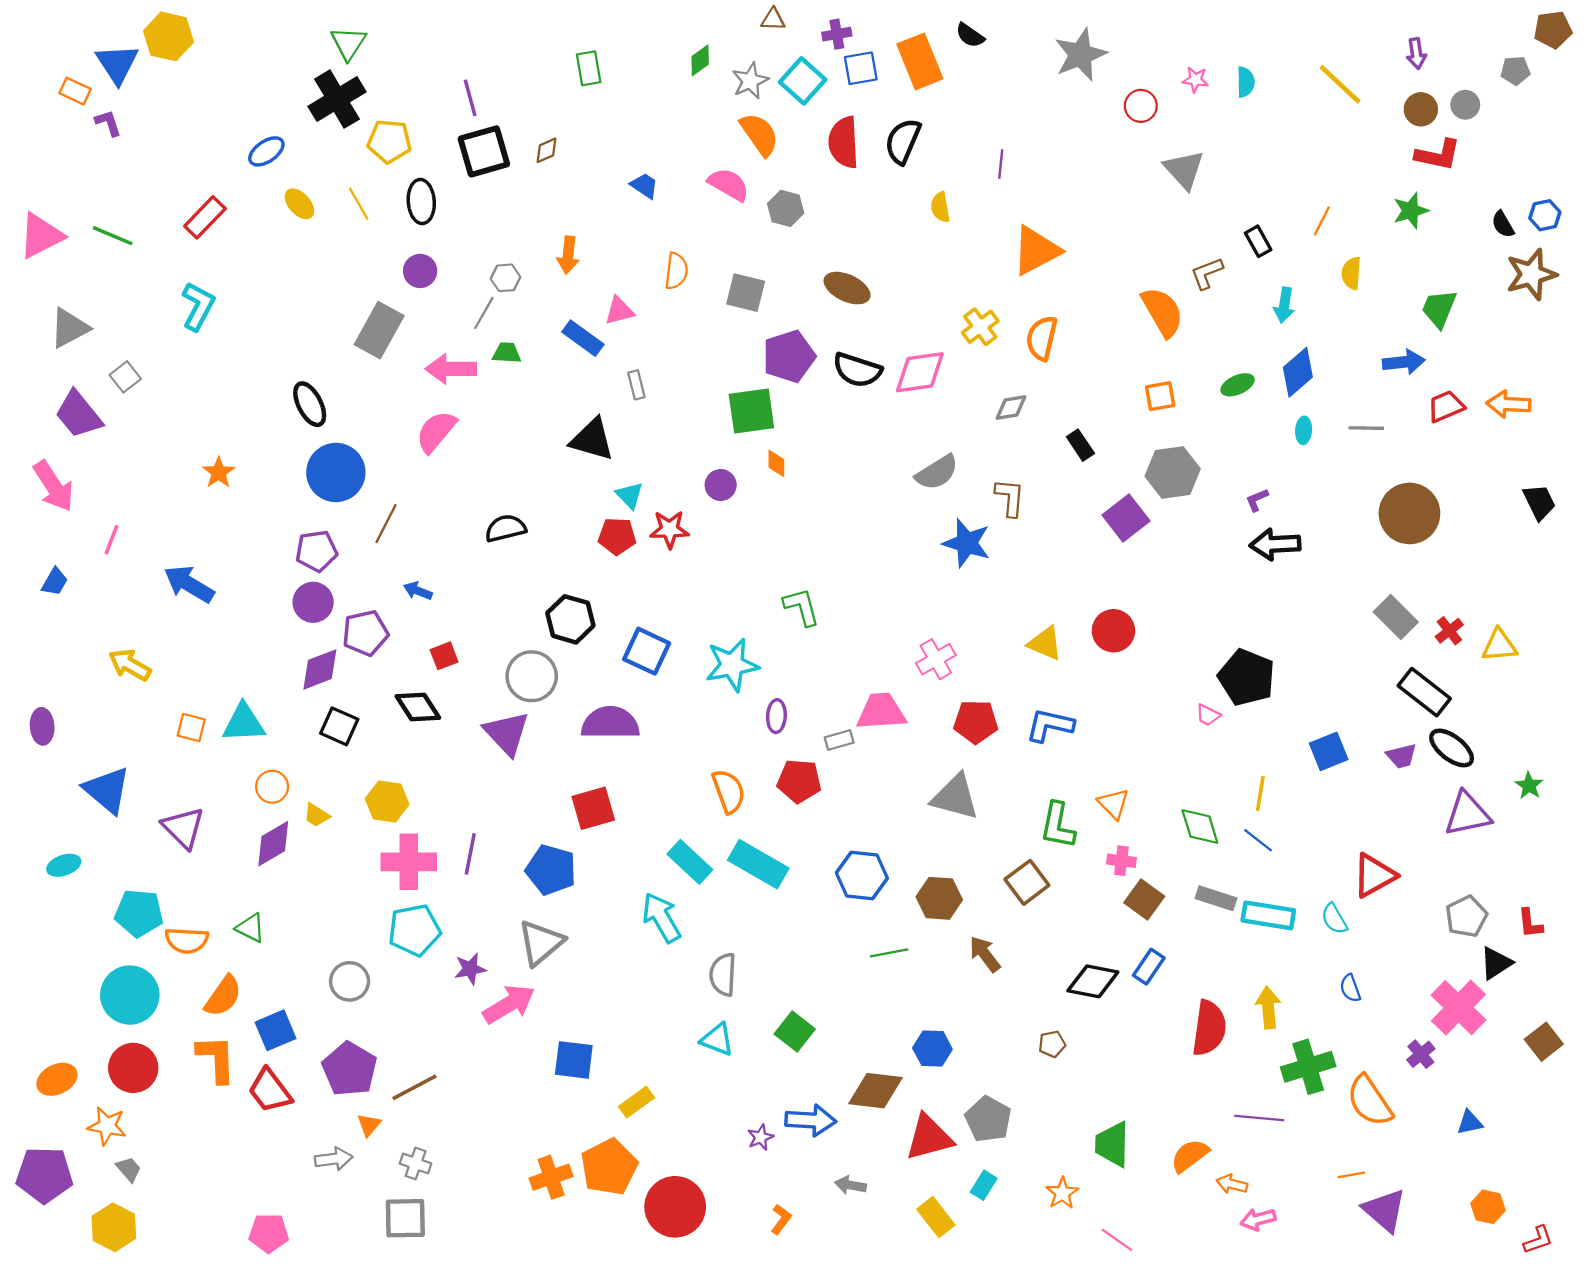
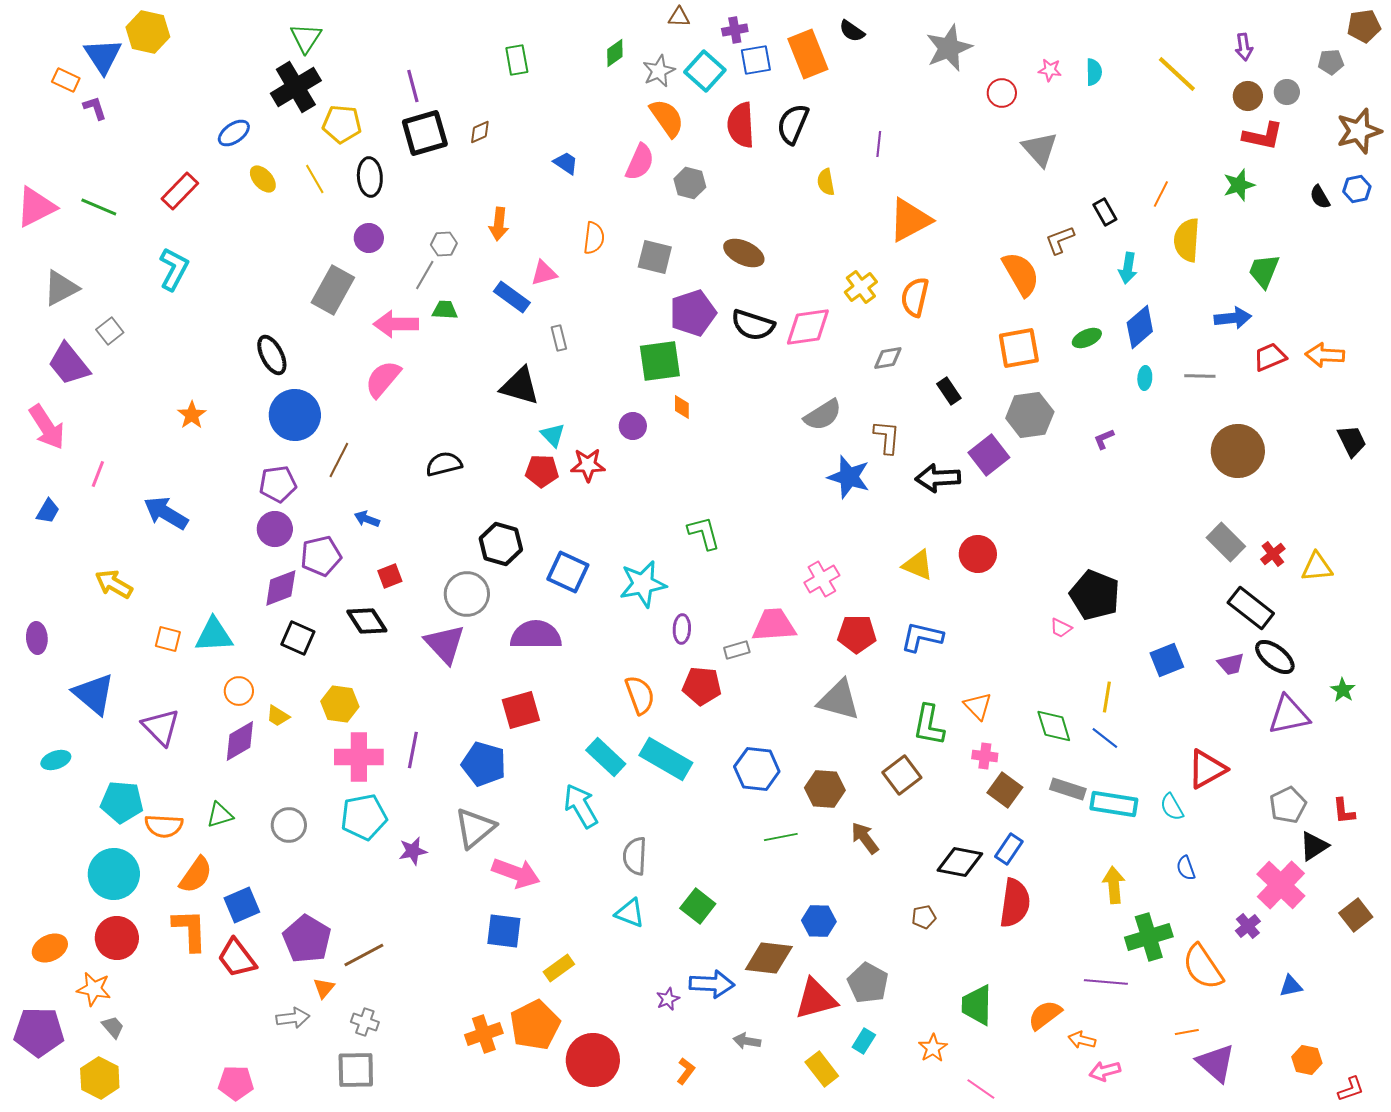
pink semicircle: (729, 184) -> (640, 162), turned 84
yellow semicircle: (1351, 273) -> (1187, 240), size x1.5
brown star: (1531, 274) -> (1359, 131), moved
orange square: (1160, 396) -> (1019, 348), size x1.5
black arrow: (1275, 544) -> (938, 478), moved
green triangle: (250, 928) -> (220, 815), turned -44
gray circle: (350, 981) -> (289, 825), moved
pink arrow: (509, 1004) -> (516, 873), moved, turned 51
red semicircle: (1209, 1028) -> (1015, 903), moved

